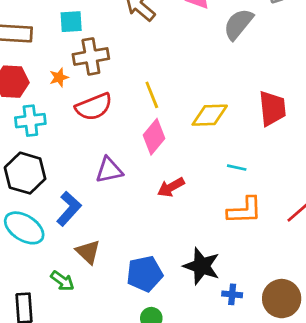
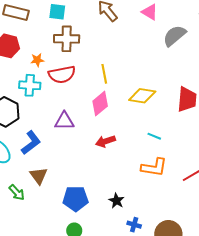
orange star: (59, 77) -> (37, 60), moved
cyan cross: (30, 121) -> (30, 85), moved
black star: (202, 266) -> (116, 201), size x0.6

